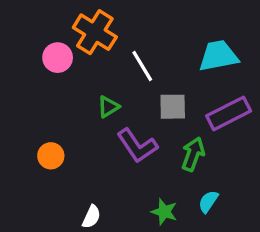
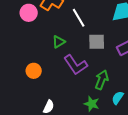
green arrow: (193, 154) -> (102, 80), moved
orange circle: (51, 156) -> (34, 71), moved

